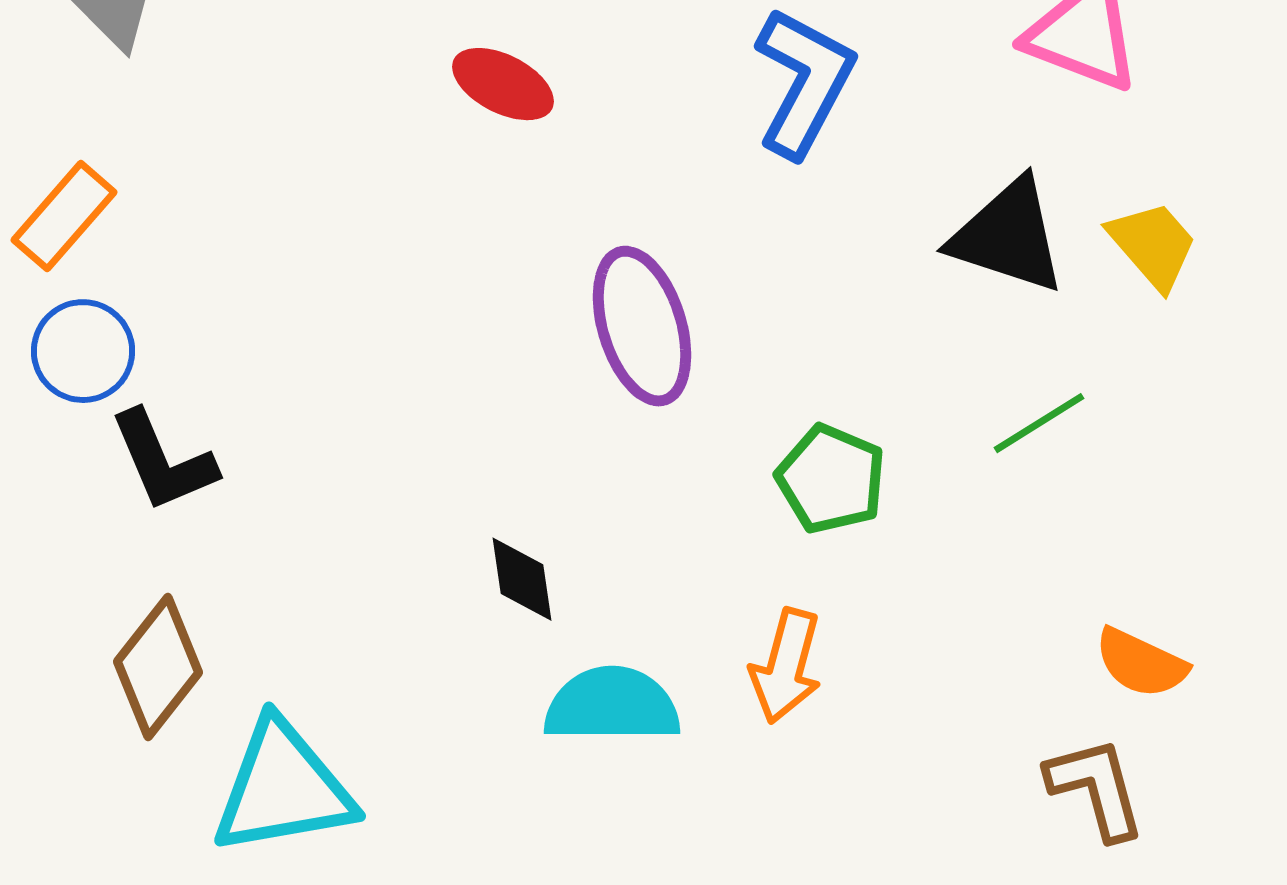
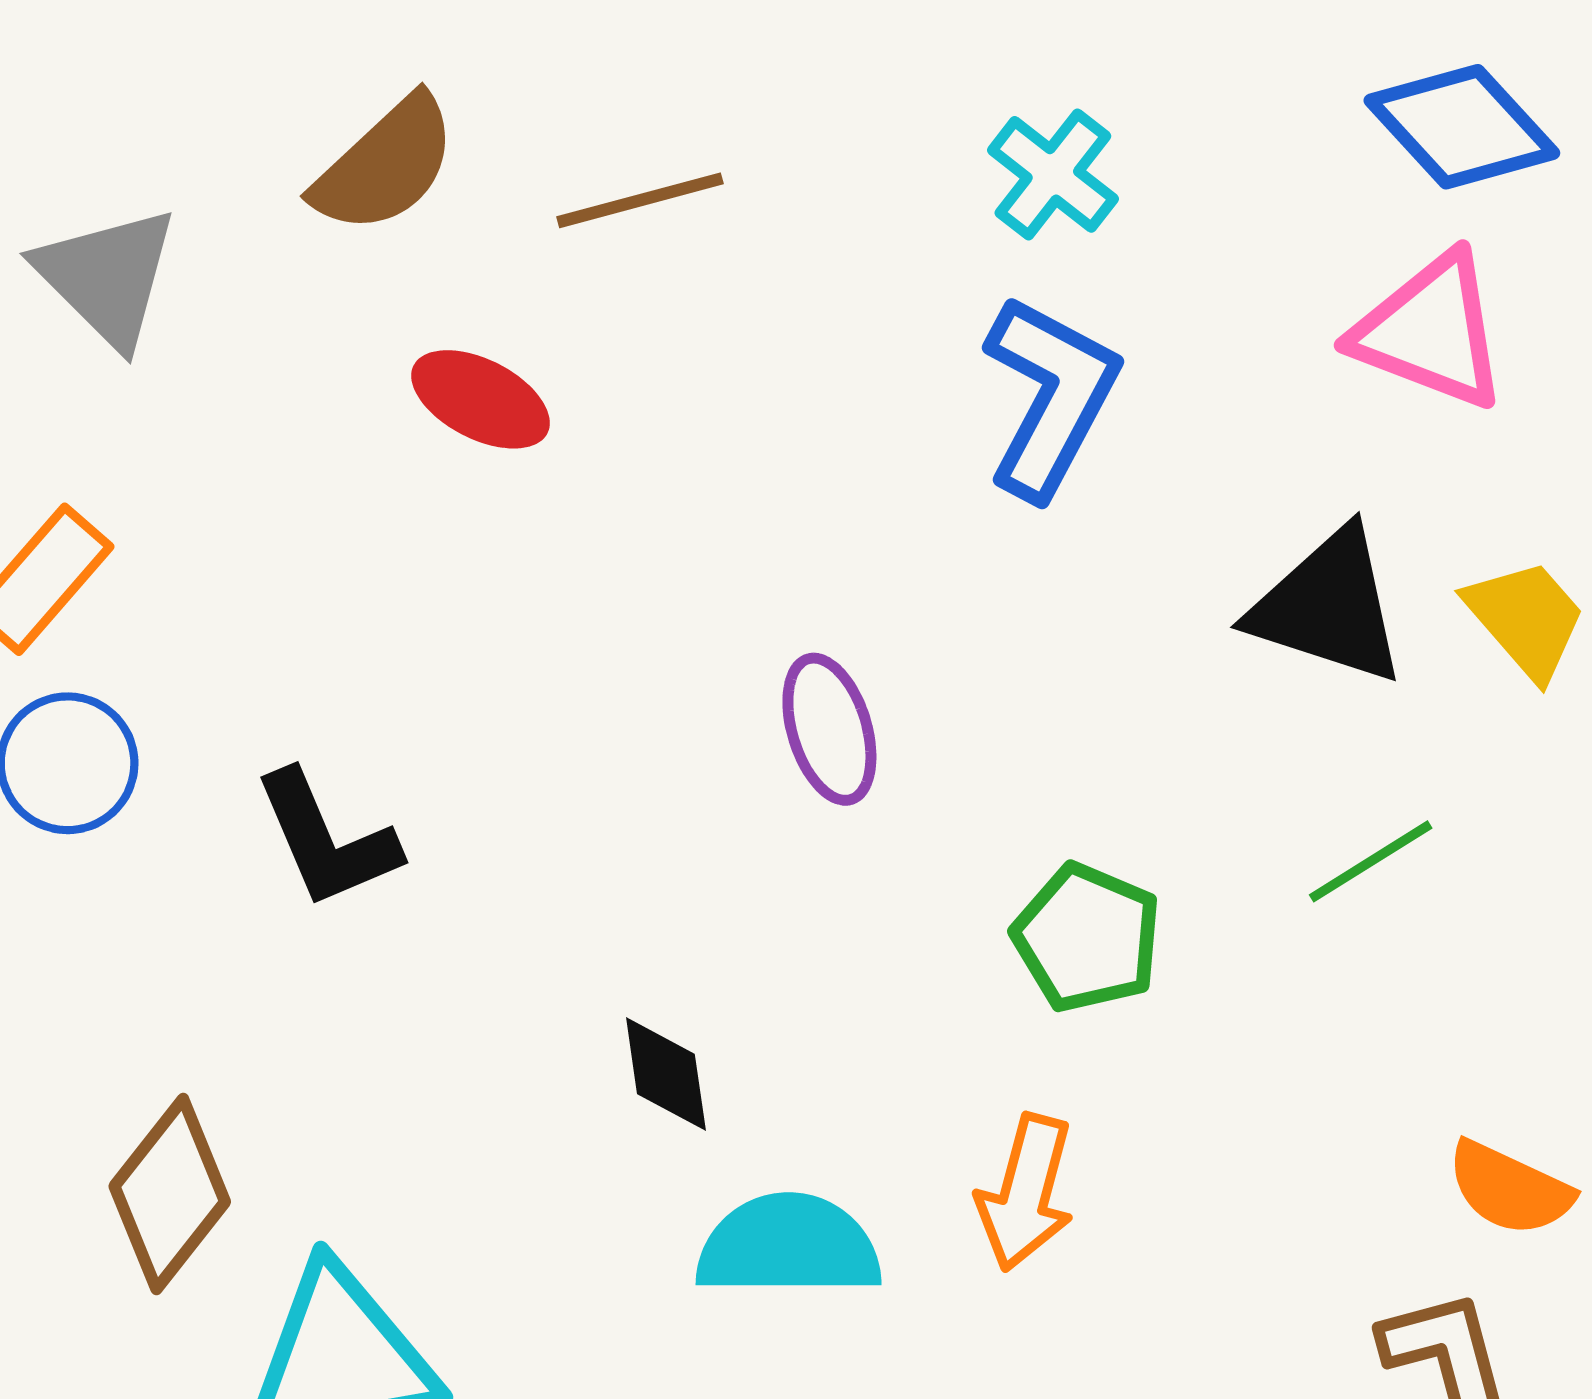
red ellipse: (503, 84) -> (481, 399), moved
purple ellipse: (642, 326) -> (829, 729), size x0.7
black L-shape: (163, 461) -> (327, 840), moved

